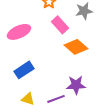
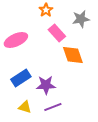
orange diamond: (76, 47) -> (73, 55), turned 30
purple star: (76, 85) -> (46, 85), moved

